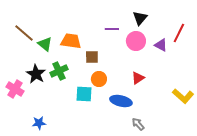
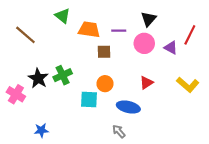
orange trapezoid: (71, 41) -> (89, 30), moved
green triangle: (45, 44) -> (63, 16), moved
brown square: (92, 57) -> (104, 52), moved
yellow L-shape: (183, 96) -> (188, 85), moved
gray arrow: (138, 124) -> (119, 131), moved

